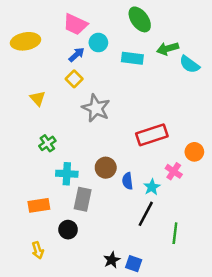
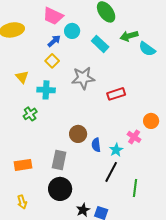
cyan rectangle: (132, 58) -> (100, 44), turned 36
gray star: (96, 108) -> (83, 78), moved, turned -30
red rectangle: (152, 135) -> (116, 94), moved, size x0.7
cyan cross: (67, 174) -> (46, 90), moved
black circle: (68, 230) -> (60, 189), moved, size x1.5

